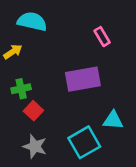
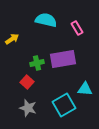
cyan semicircle: (32, 21) -> (46, 20), moved
green cross: (21, 89) -> (37, 63), moved

